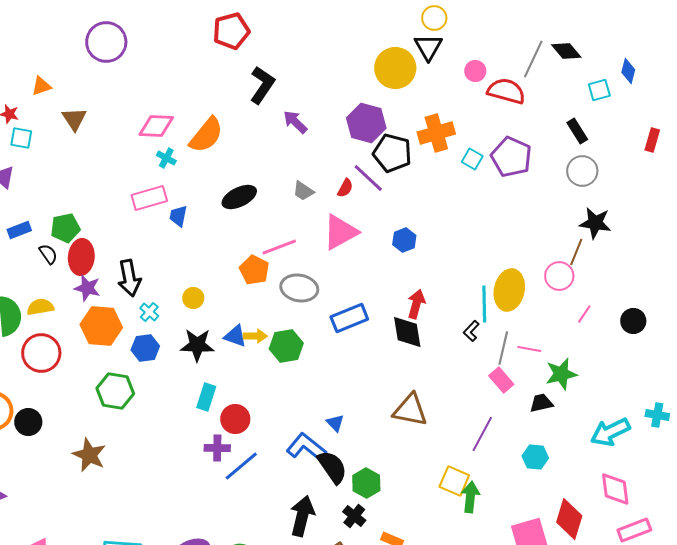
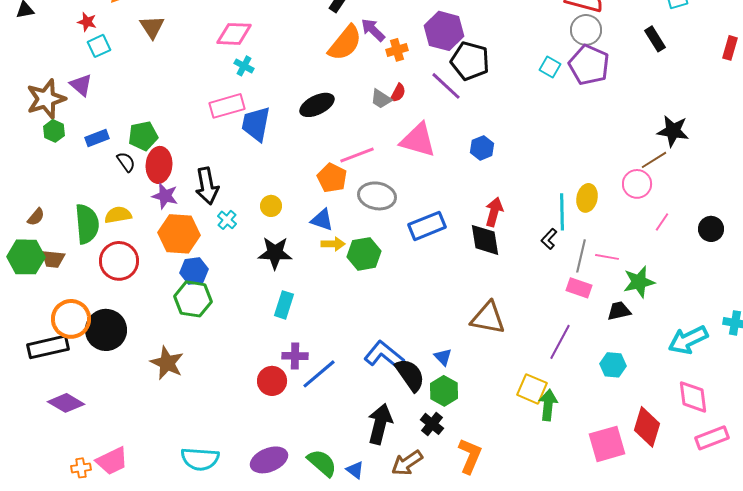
orange cross: (436, 133) -> (397, 50), moved, size x0.6
orange semicircle: (206, 135) -> (345, 43), moved
cyan square: (21, 138) -> (99, 46), turned -35
gray circle: (582, 171) -> (586, 30), moved
red semicircle: (345, 188) -> (398, 93), moved
blue trapezoid: (178, 216) -> (256, 124), size x1.6
pink triangle: (340, 232) -> (418, 140), turned 45
brown line: (576, 252) -> (654, 160), turned 36
yellow ellipse: (509, 290) -> (587, 198), size x0.7
blue triangle: (235, 336) -> (322, 220), moved
blue hexagon: (145, 348) -> (194, 271), moved
pink rectangle: (501, 380) -> (579, 288), turned -30
red circle: (235, 419) -> (272, 381), moved
black circle: (28, 422) -> (106, 330), size x1.5
blue triangle: (335, 423) -> (443, 357), moved

